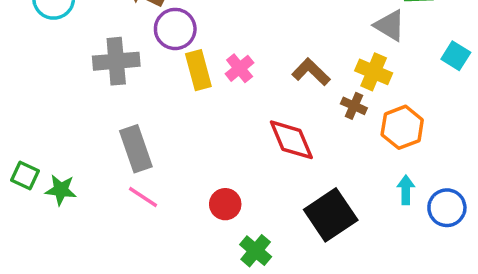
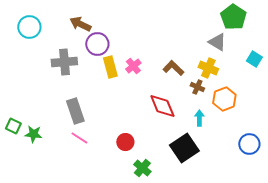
cyan arrow: (406, 190) -> (199, 118), moved

